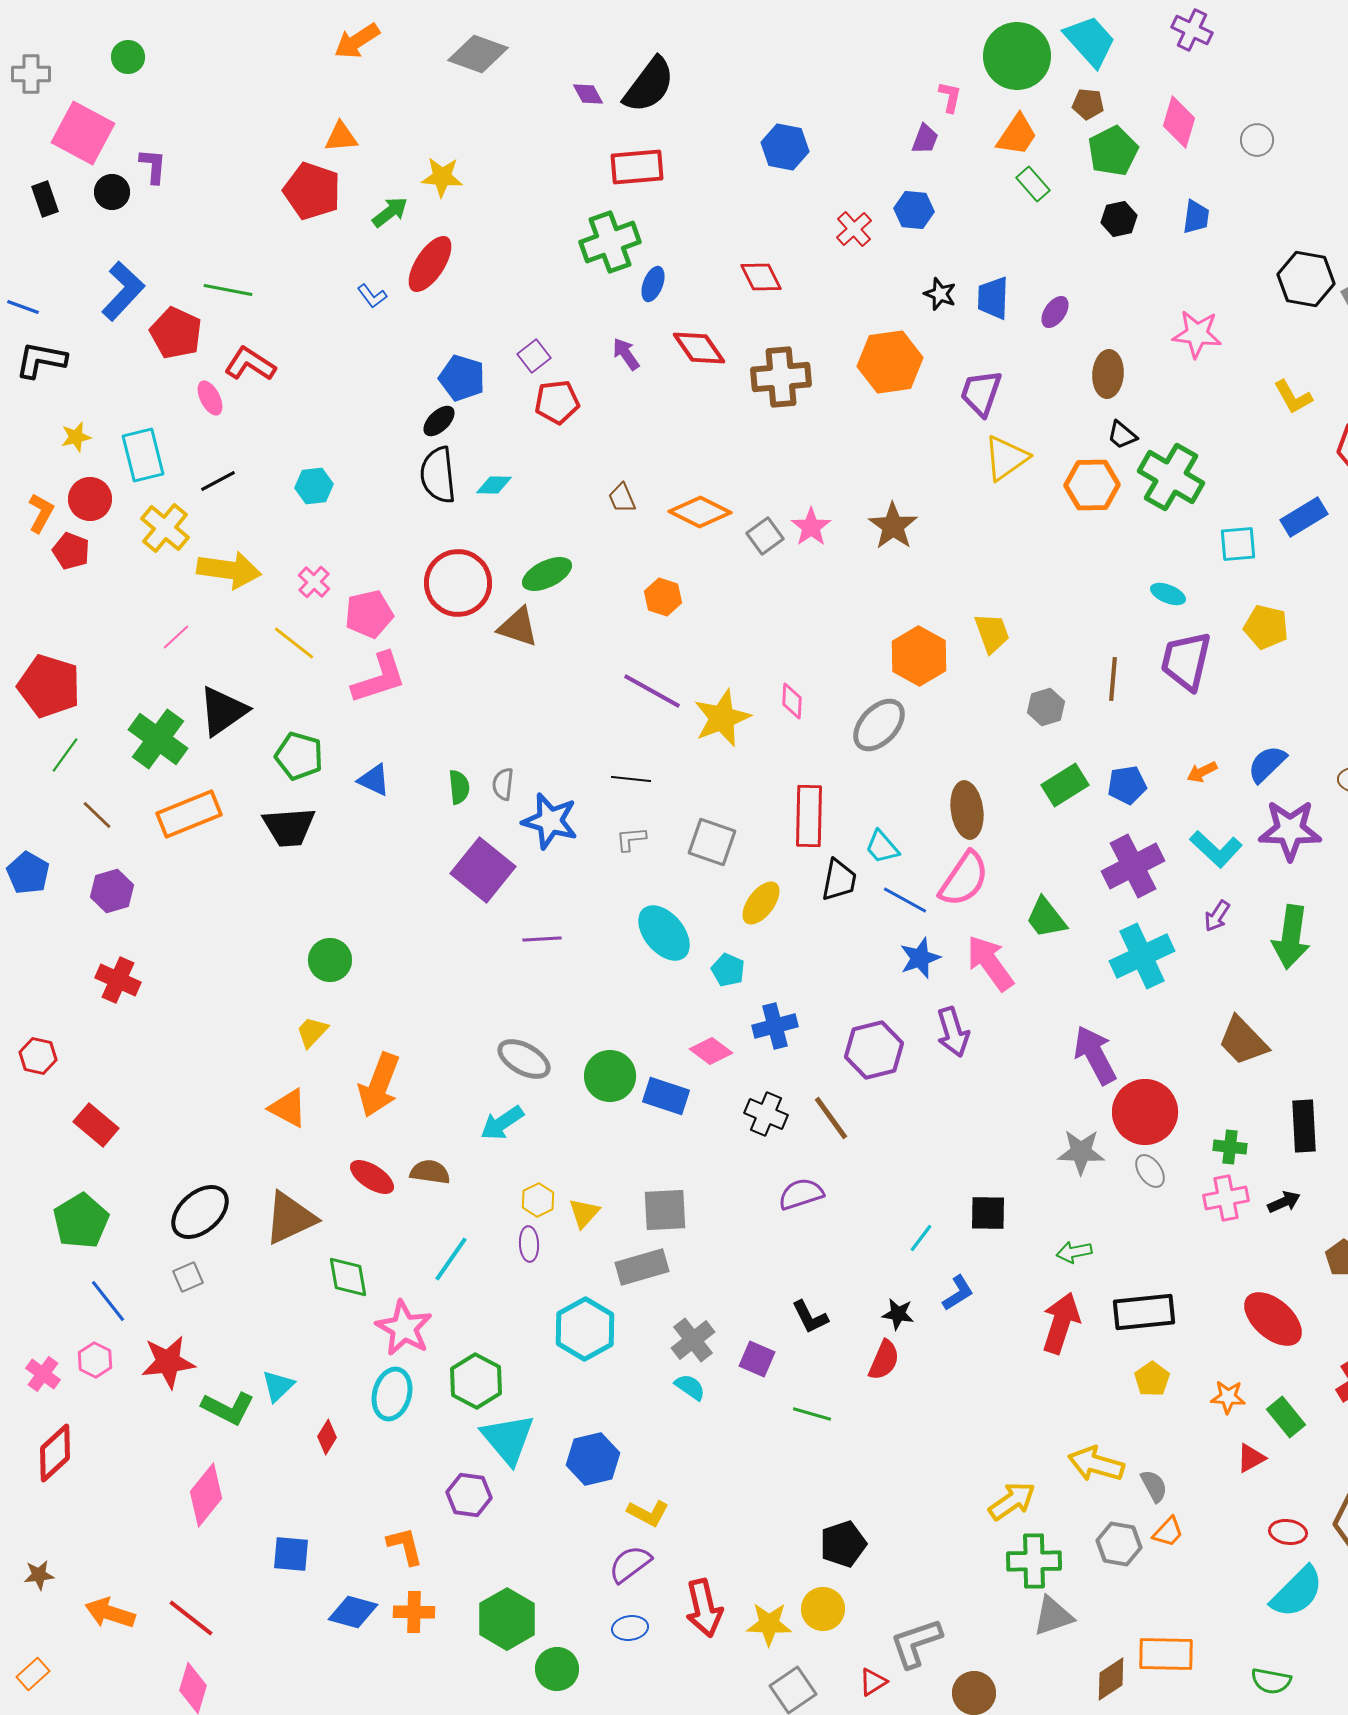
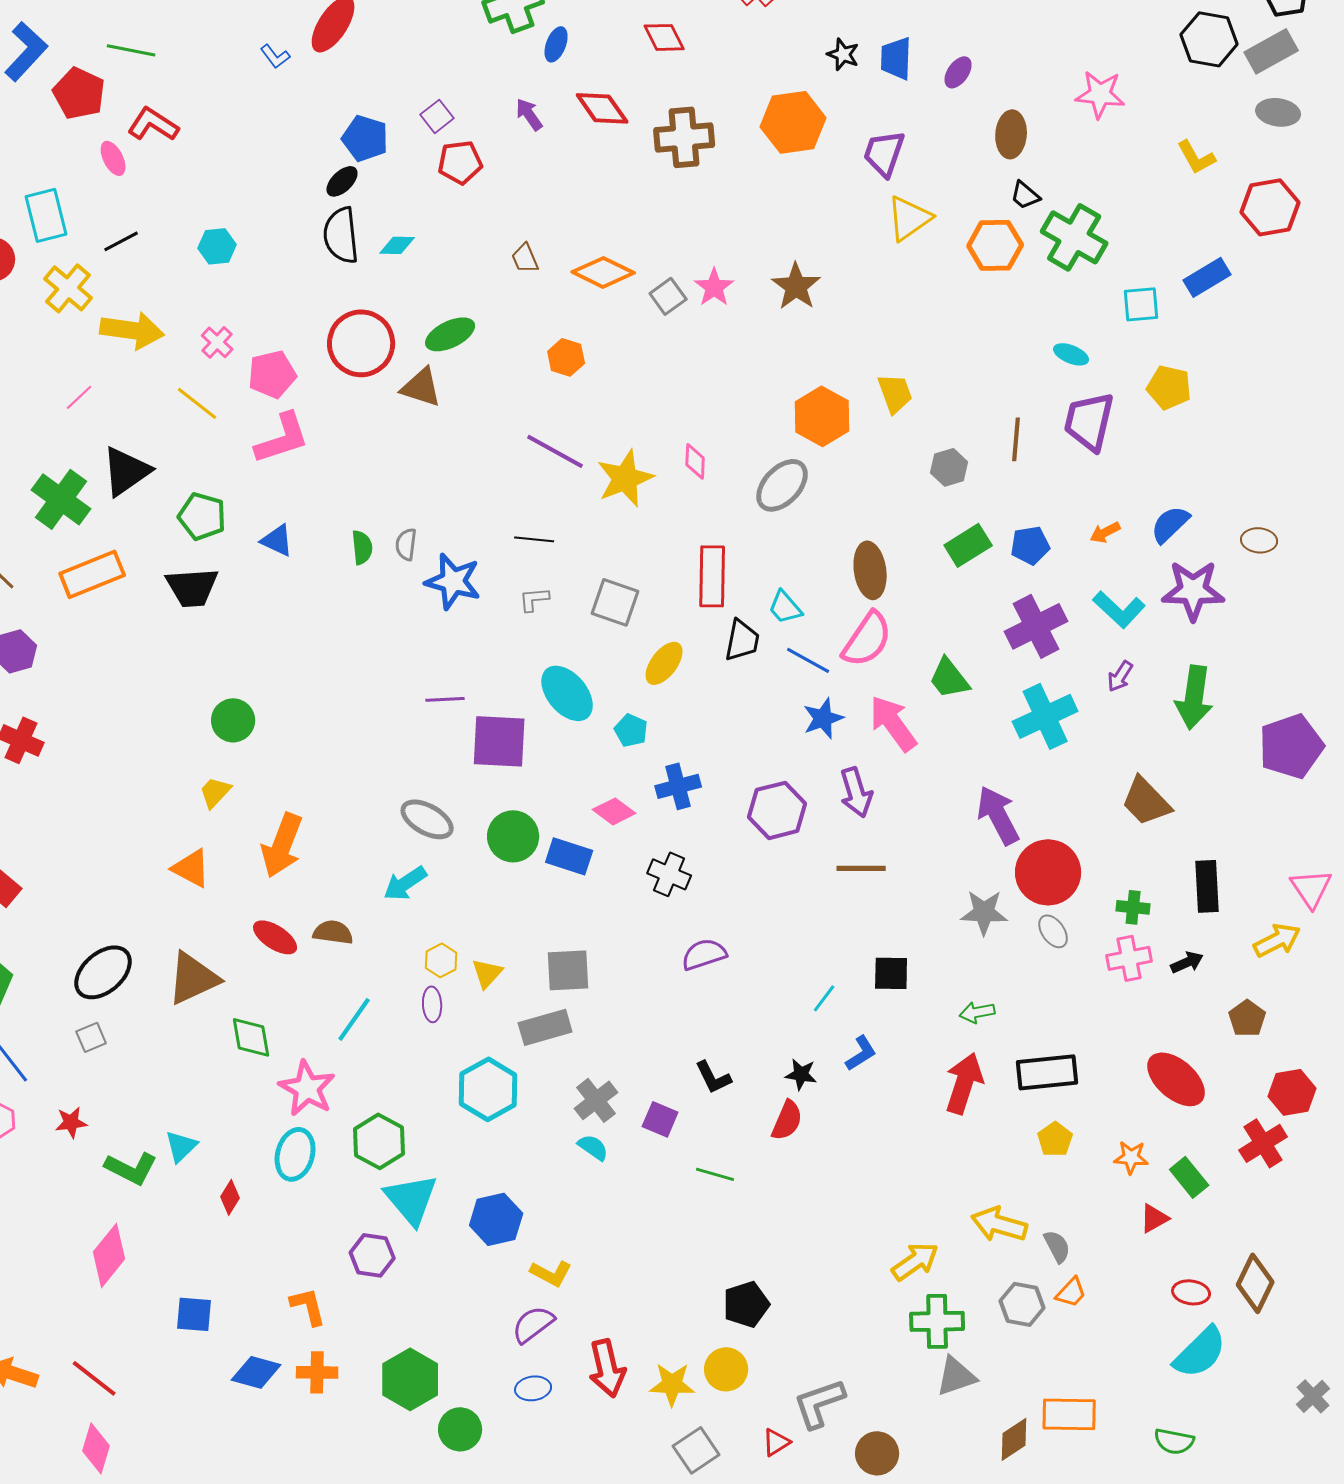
purple square: (483, 870) -> (499, 741), moved, turned -36
brown line: (831, 1118) -> (861, 868), moved, turned -54
red star: (168, 1362) -> (71, 1122), size x0.6

